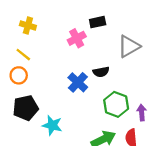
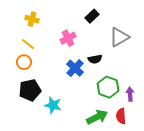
black rectangle: (98, 22) -> (92, 16), turned -32
pink cross: (77, 38) -> (68, 38), moved

